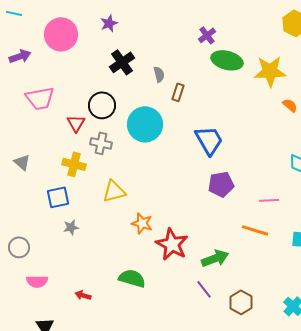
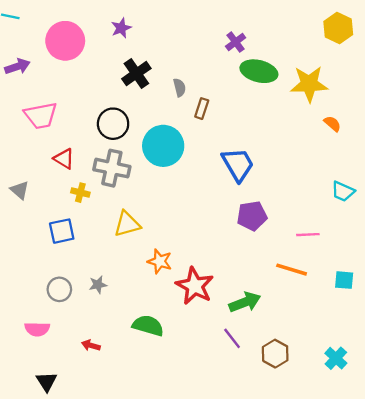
red triangle: (76, 123) -> (64, 159), moved, turned -30
gray cross: (101, 143) -> (112, 168), size x1.4
yellow cross: (74, 164) -> (80, 193), size x0.7
gray star: (71, 227) -> (98, 285), moved
gray circle: (19, 247) -> (59, 289), moved

